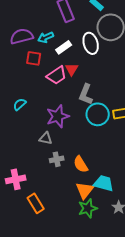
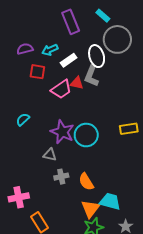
purple semicircle: (22, 36) -> (25, 49), size x0.7
red triangle: (72, 69) -> (77, 83), turned -48
gray L-shape: (86, 94) -> (91, 76), moved
cyan circle: (98, 114) -> (86, 135), moved
purple star: (58, 116) -> (62, 132), turned -30

